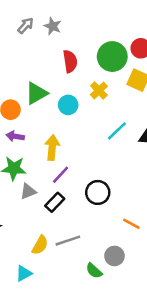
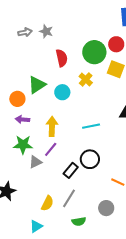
gray arrow: (26, 26) -> (25, 32), turned 40
cyan line: (117, 131) -> (91, 126), moved, turned 36
purple line: (61, 175) -> (51, 149), moved
black rectangle: (55, 202) -> (71, 170), moved
gray line: (68, 241) -> (69, 198), turned -36
green semicircle: (94, 271) -> (79, 221), moved, turned -48

